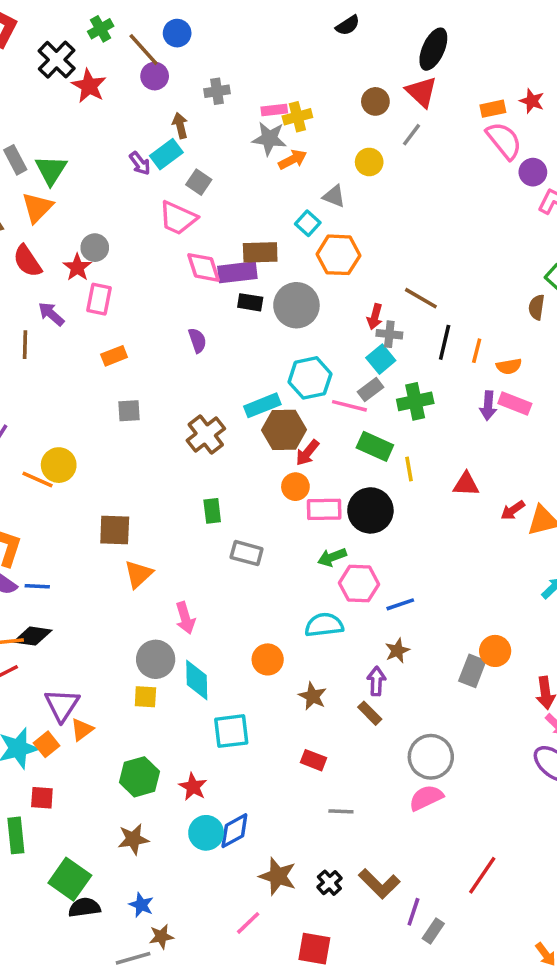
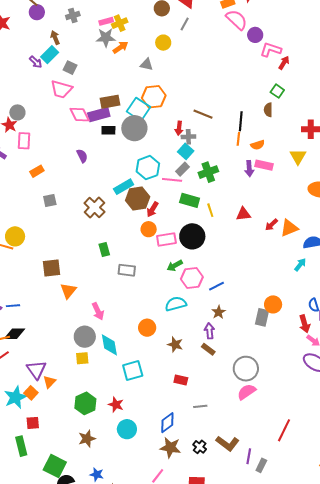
cyan square: (308, 223) -> (138, 109), moved, size x1.6
black line: (445, 342) -> (241, 121), moved
blue diamond: (234, 831) -> (167, 423), moved

